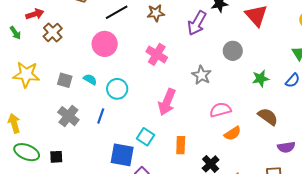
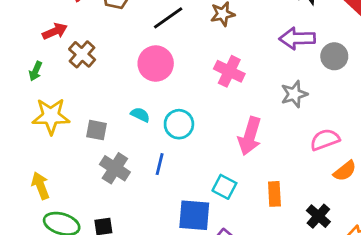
purple arrow: (197, 23) -> (297, 38), moved, turned 65
green arrow: (15, 33) -> (36, 71), moved, turned 64
gray star: (202, 75) -> (294, 94), turned 30
gray square: (65, 80) -> (97, 130), moved

